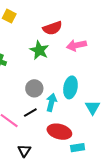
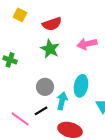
red semicircle: (52, 28) -> (52, 24), moved

